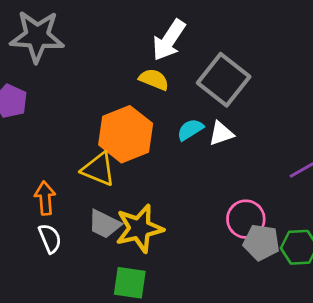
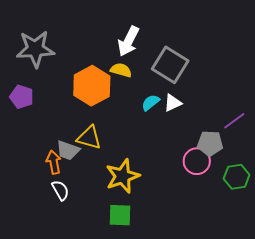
orange hexagon: (126, 134) -> (92, 86), moved
gray trapezoid: (104, 224) -> (68, 150), moved
gray pentagon: (261, 242) -> (210, 143), moved

